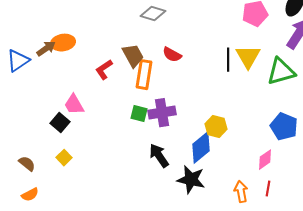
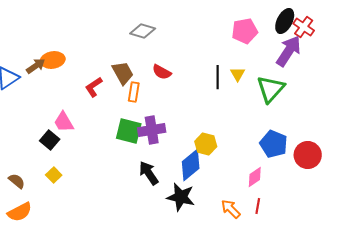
yellow triangle: (248, 57) -> (238, 74), size x0.6
green triangle: (281, 72) -> (271, 89), turned -32
orange rectangle: (144, 75) -> (134, 92), size x0.7
green square: (139, 114) -> (129, 131), size x1.5
orange arrow: (241, 192) -> (231, 209), turned -35
orange semicircle: (30, 195) -> (20, 212), size x1.4

